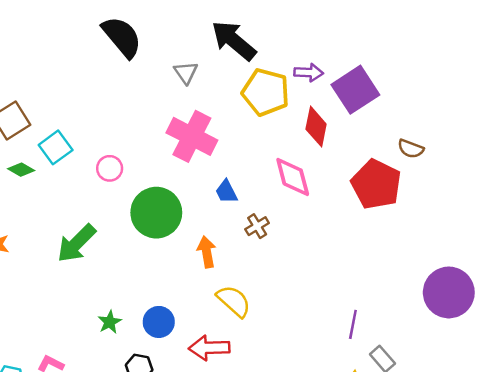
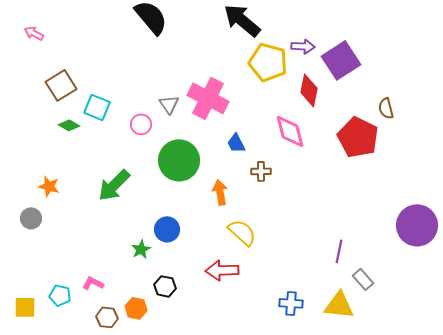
gray triangle: (186, 73) -> (169, 104), moved
cyan square: (56, 147) -> (97, 107), turned -32
brown semicircle: (411, 149) -> (386, 108), turned 55
brown cross: (257, 226) -> (261, 171), turned 30
blue circle: (159, 322) -> (167, 229), moved

